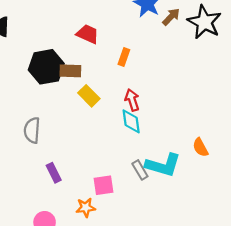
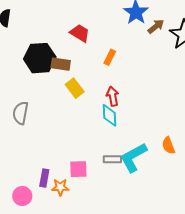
cyan L-shape: (163, 165) -> (133, 157), turned 128
gray rectangle: (140, 170) -> (112, 159), turned -66
purple rectangle: (54, 173) -> (44, 178), moved, turned 30

